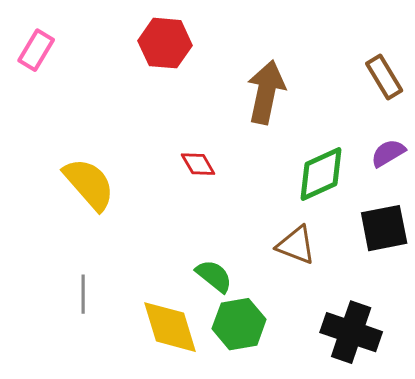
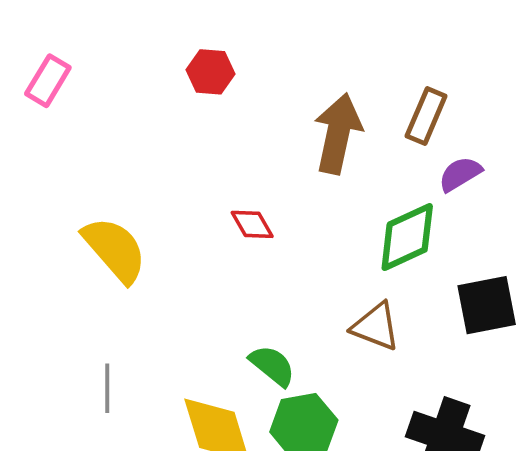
red hexagon: (165, 43) -> (211, 72), size x0.7
brown rectangle: (384, 77) -> (426, 116), moved, turned 54
purple semicircle: (388, 153) -> (460, 174), moved

